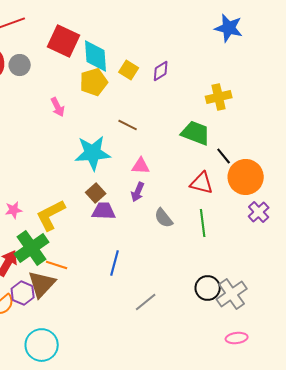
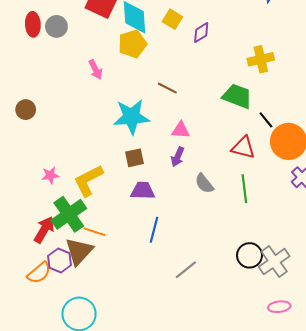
yellow square: (129, 70) -> (172, 19), moved
brown square: (96, 193) -> (134, 158), turned 30
purple trapezoid: (104, 211) -> (143, 191), moved

